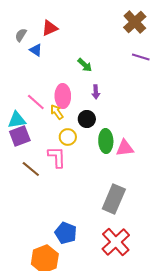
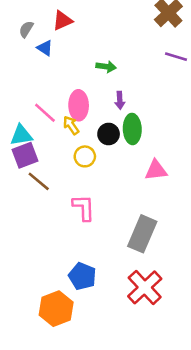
green arrow: (85, 65) -> (106, 67), turned -35
green ellipse: (106, 141) -> (132, 129), moved
pink L-shape: (57, 157) -> (84, 208), moved
brown line: (31, 169) -> (39, 181), moved

